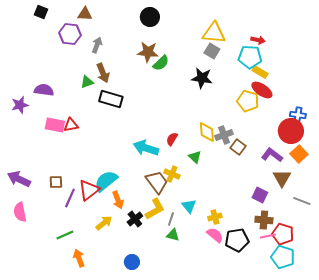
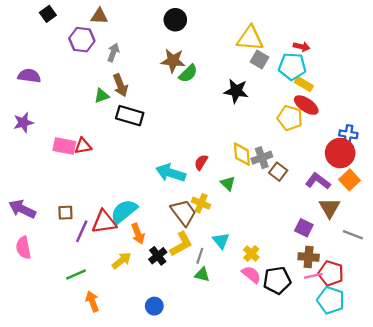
black square: (41, 12) -> (48, 14), turned 32
gray square: (212, 51) -> (259, 59), moved
purple semicircle: (44, 90) -> (29, 76), moved
red triangle: (89, 190) -> (104, 222), turned 30
yellow cross: (215, 217) -> (251, 253), turned -32

